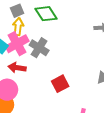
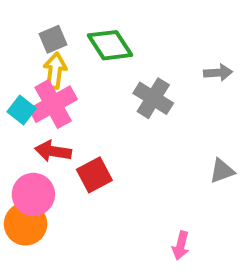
gray cross: (39, 48) -> (153, 98), moved
red square: (60, 84) -> (94, 175), moved

